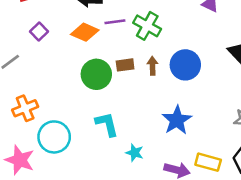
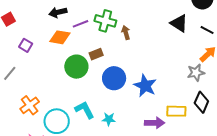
blue circle: (185, 65) -> (114, 78), moved
brown arrow: (152, 66) -> (126, 33), moved
cyan L-shape: (107, 124) -> (85, 110), moved
cyan star: (135, 153) -> (109, 119), moved

